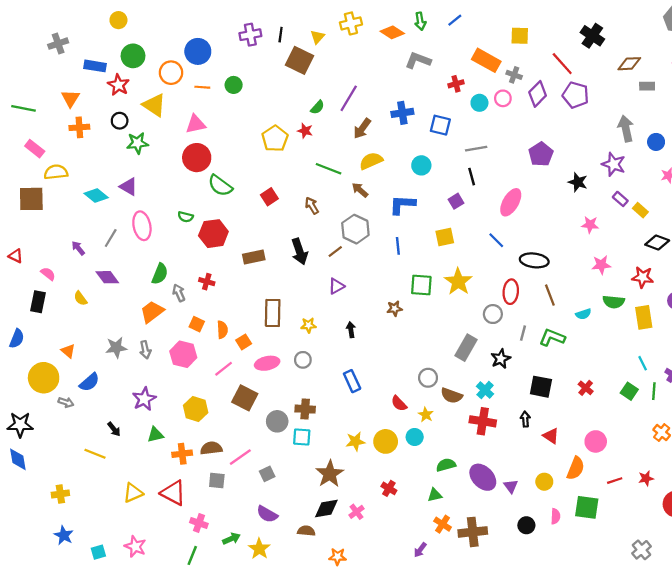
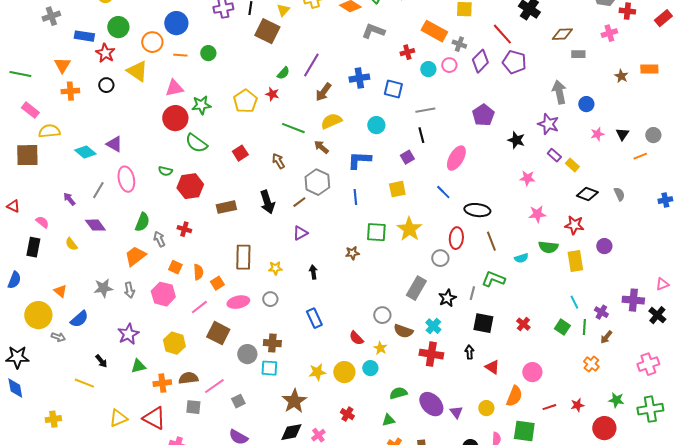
green star: (137, 143) -> (201, 105), moved
gray line: (523, 333) -> (472, 293), moved

